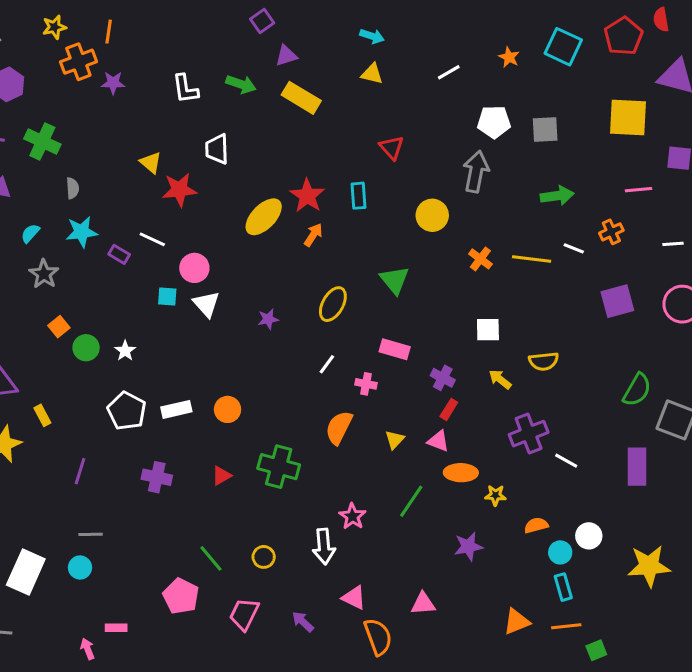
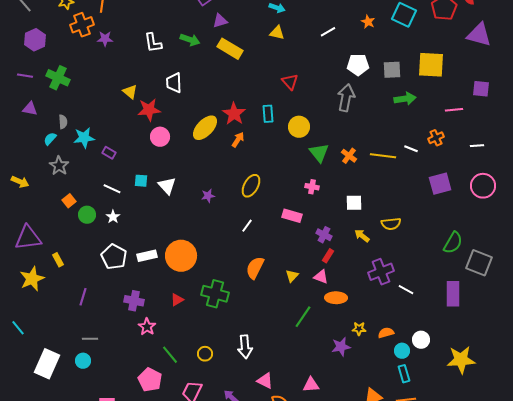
yellow square: (628, 117) -> (431, 65), moved
gray semicircle: (72, 188) -> (63, 122), moved
green arrow: (557, 196) -> (405, 99), moved
yellow circle: (432, 215) -> (299, 127), moved
white line: (152, 239) -> (112, 189), moved
pink circle: (194, 268) -> (160, 137), moved
green triangle: (395, 280) -> (319, 153), moved
pink cross: (366, 384) -> (312, 187), moved
orange circle: (228, 409) -> (181, 256), size x1.8
yellow star: (495, 495) -> (359, 329), moved
pink star: (352, 516) -> (147, 327), moved

